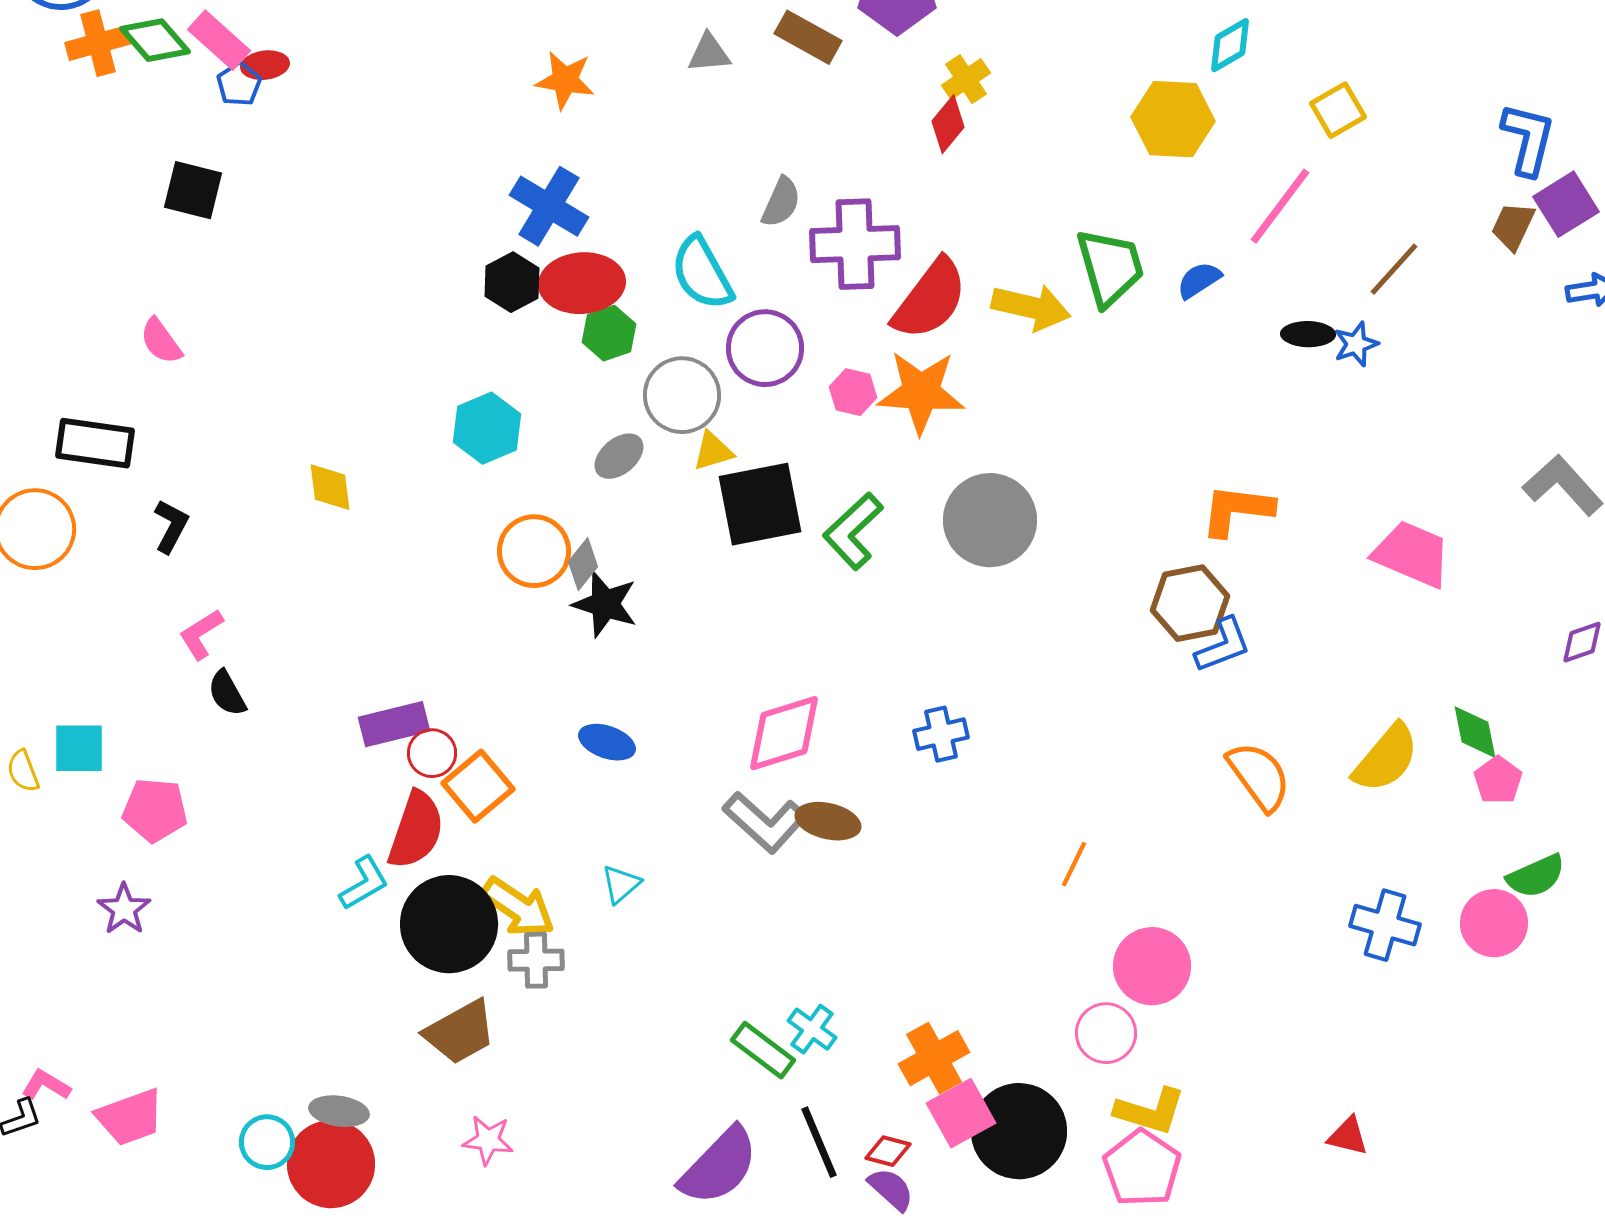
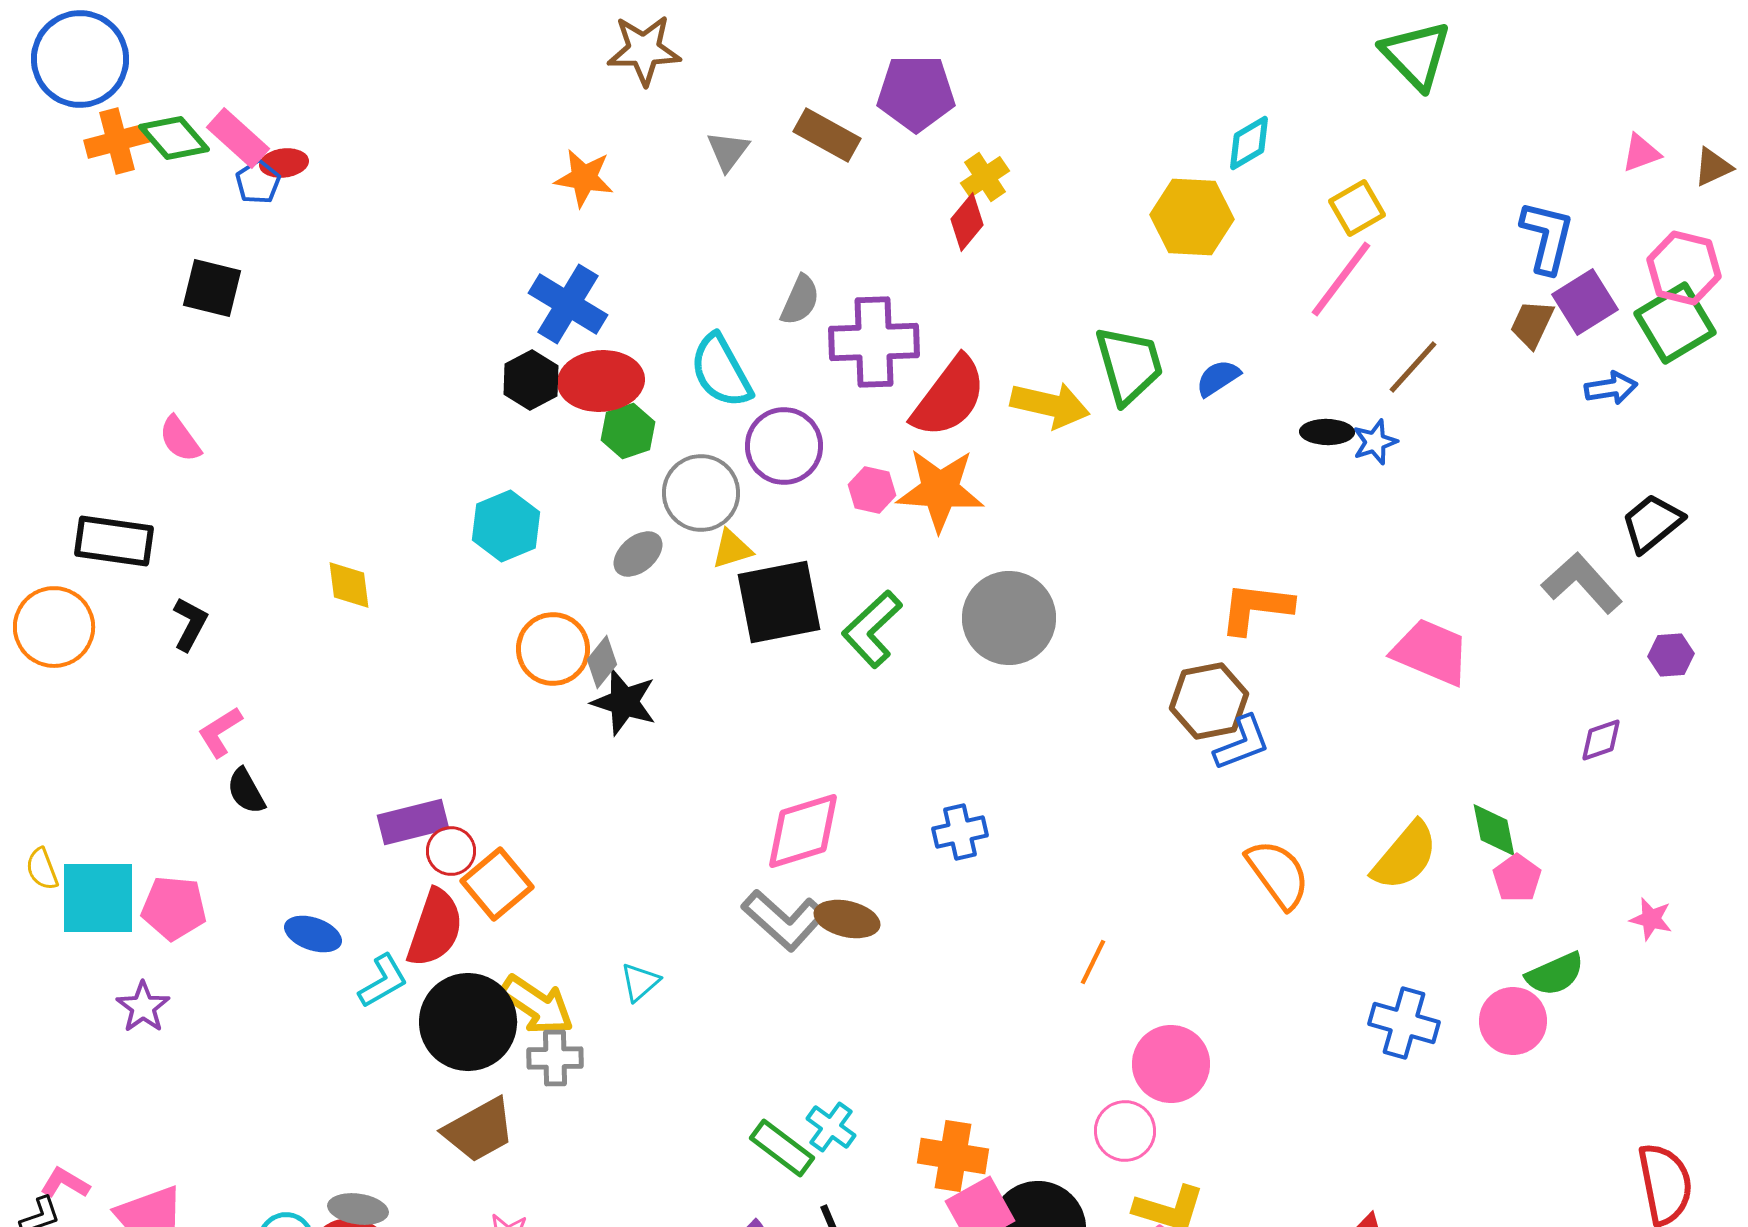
gray triangle: (709, 53) -> (728, 151), turned -48
pink line: (1280, 206) -> (1341, 279), moved
blue ellipse: (607, 742) -> (313, 934), moved
cyan square: (79, 748) -> (98, 898), moved, size x1.5
orange cross: (934, 1058) -> (953, 1156), turned 38

